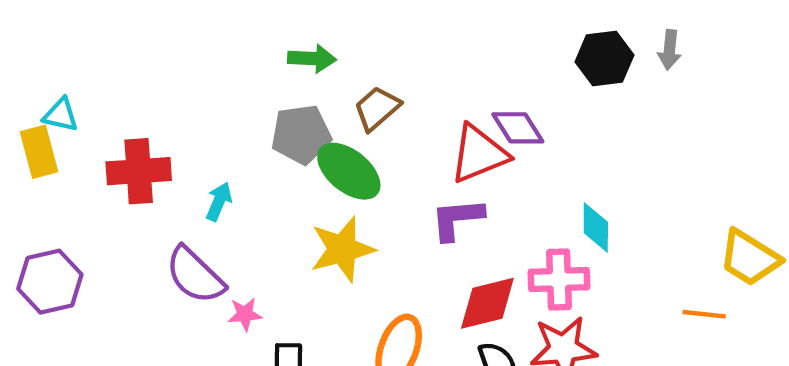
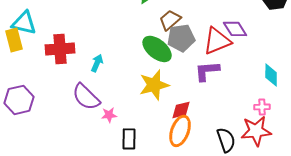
cyan triangle: (61, 115) -> (24, 23), size x1.5
gray pentagon: (301, 134) -> (181, 38), moved
pink cross: (559, 280) -> (262, 107), moved, size x0.6
red diamond: (487, 303) -> (181, 110), moved, size x0.7

